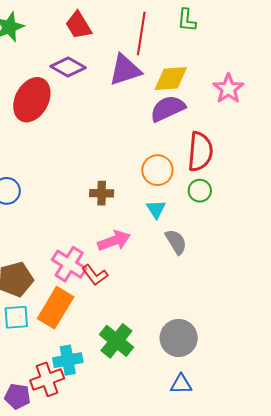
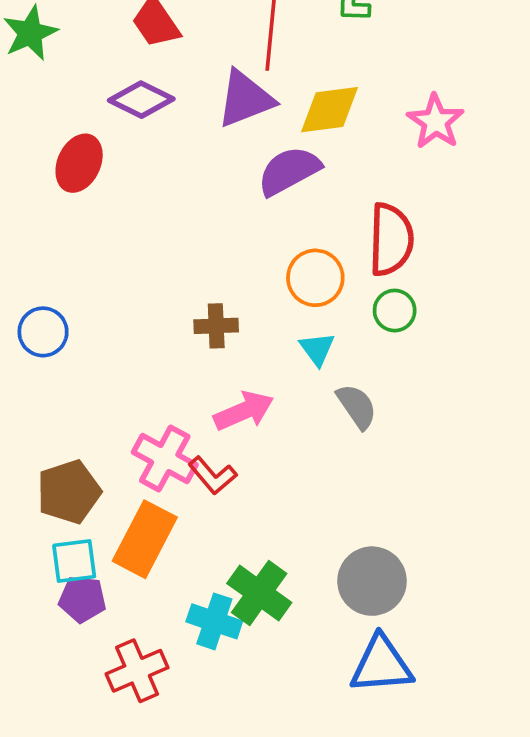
red ellipse: (32, 100) -> (79, 163), size x0.7
purple semicircle: (168, 108) -> (289, 171), moved
cyan cross: (68, 360) -> (214, 621), moved, turned 32
blue triangle: (181, 384) -> (381, 665), size x1.6
purple pentagon: (17, 396) -> (82, 599), moved

